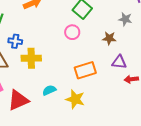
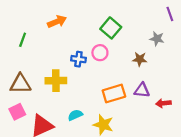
blue cross: (15, 41) -> (78, 59), moved
purple triangle: (119, 62) -> (142, 90), moved

